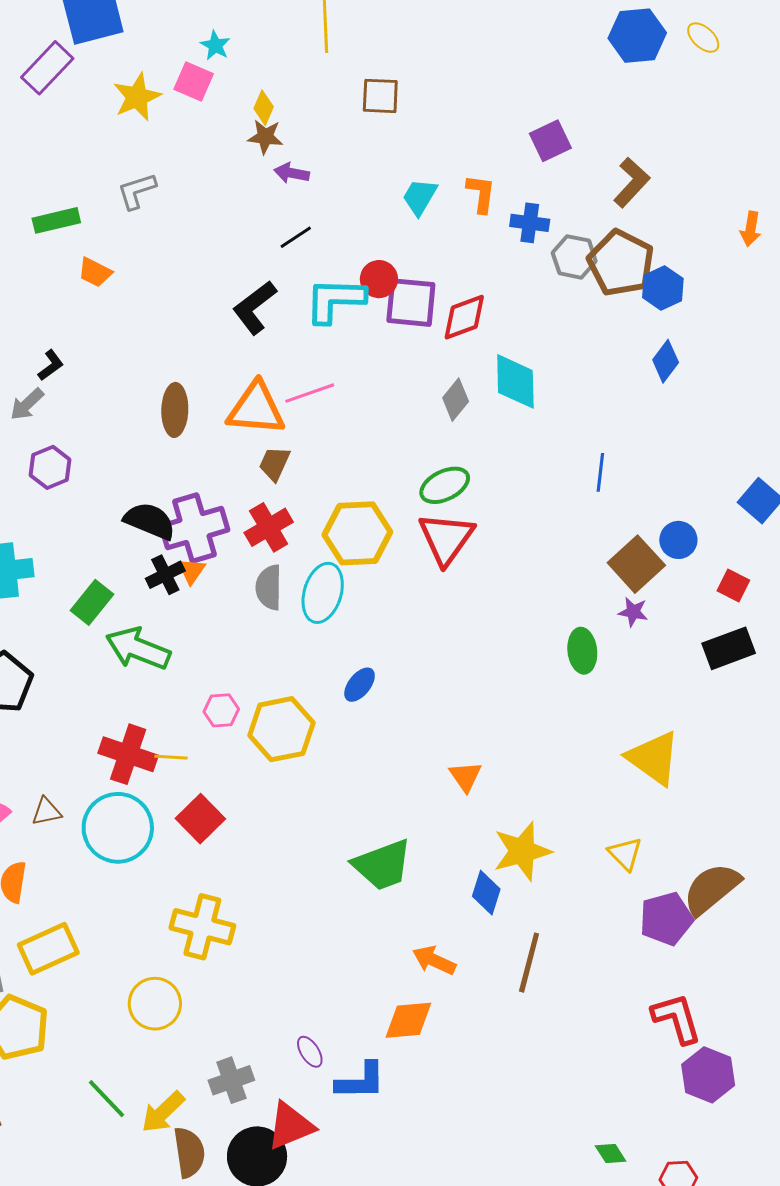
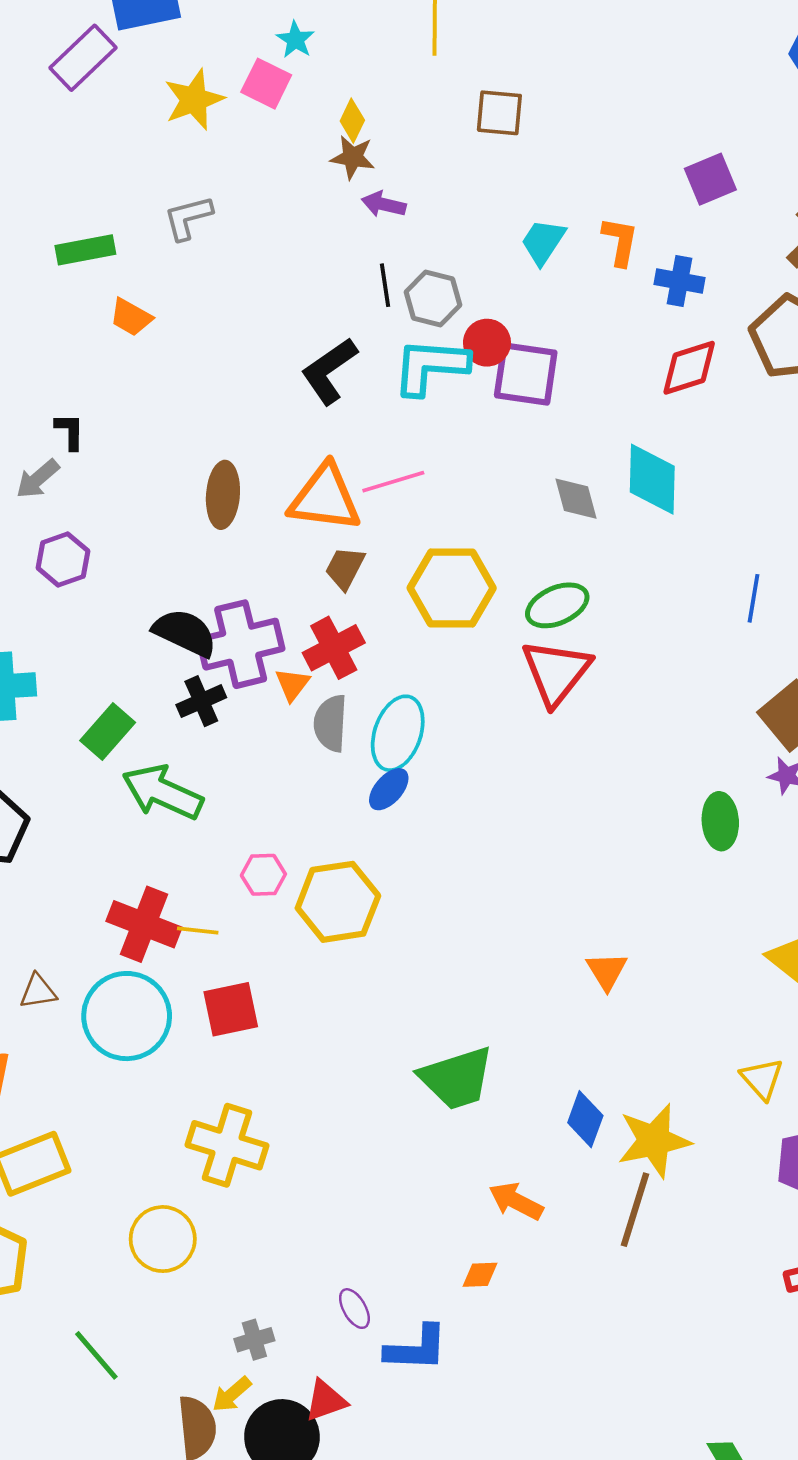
black line: (296, 237) -> (385, 285), turned -68
gray hexagon: (574, 257) -> (433, 299), moved
red diamond: (464, 317) -> (689, 368), moved
black L-shape: (51, 365) -> (70, 431), turned -56
gray diamond: (456, 400) -> (576, 499), turned -57
yellow hexagon: (357, 533) -> (452, 588), moved
orange triangle: (192, 571) -> (292, 684), moved
blue ellipse: (360, 685) -> (389, 789), moved
orange triangle: (465, 777) -> (607, 971), moved
red square: (200, 819) -> (231, 1009), turned 30
yellow star: (522, 851) -> (654, 1141), moved
orange diamond: (408, 1020) -> (480, 1275), size x0.6
gray cross: (231, 1080) -> (254, 1340), size x0.7
yellow arrow: (163, 1112) -> (232, 1394), moved, size x0.7
red triangle: (290, 1126) -> (326, 1401), size x0.7

